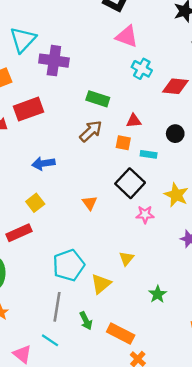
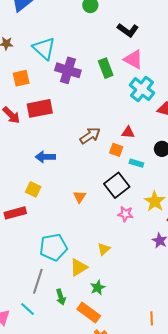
cyan triangle: (23, 40) -> (44, 48), turned -40
cyan cross: (142, 69) -> (142, 89), size x1.4
green rectangle: (98, 99) -> (106, 68), moved, turned 42
yellow square: (35, 203) -> (33, 189), turned -35
green star: (158, 294) -> (98, 288), moved

